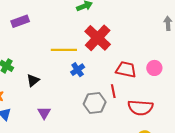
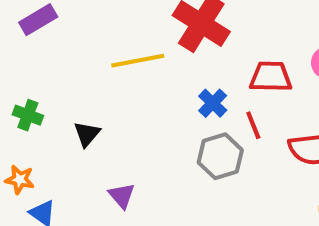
blue cross: (78, 70) -> (213, 103), moved

